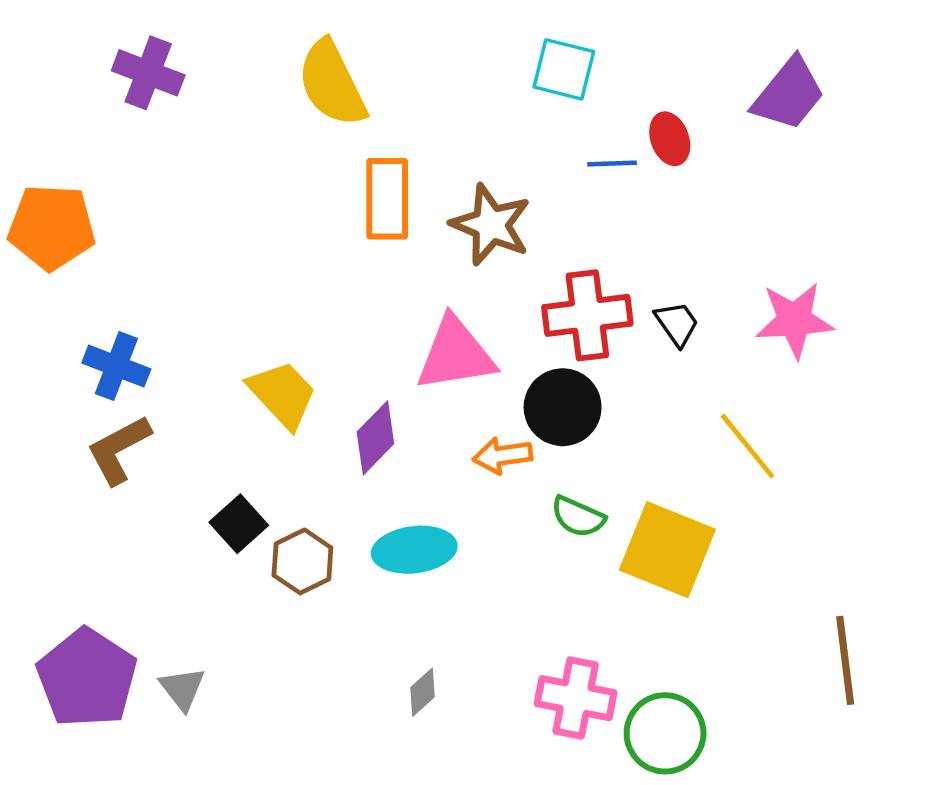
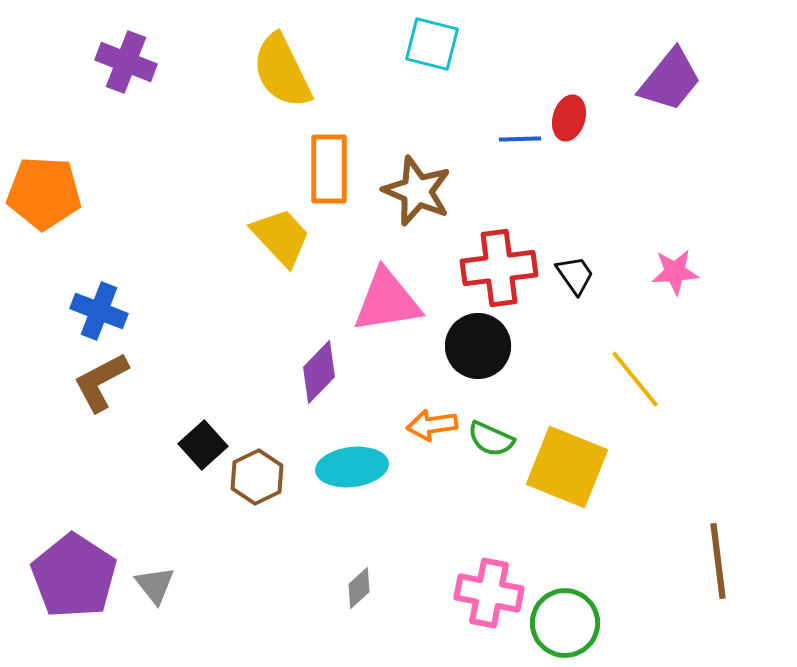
cyan square: (564, 69) -> (432, 44), moved
red ellipse: (670, 139) -> (569, 118), turned 36
pink star: (795, 320) -> (675, 272), size x0.7
yellow trapezoid: (282, 394) -> (281, 237), moved
orange arrow: (503, 455) -> (432, 425), moved

